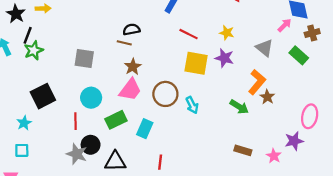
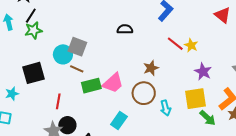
yellow star: (227, 33) -> (191, 45), moved
brown line: (124, 43) -> (77, 69), moved
yellow square: (196, 63) -> (196, 99), moved, turned -30
brown star: (133, 67) -> (151, 68), moved
cyan circle: (91, 98) -> (63, 54), moved
green rectangle: (116, 120) -> (91, 86), moved

